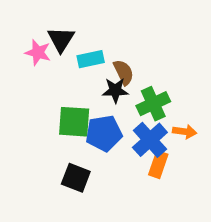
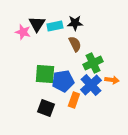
cyan rectangle: (91, 59) -> (55, 26), moved
black star: (115, 90) -> (75, 23), moved
orange rectangle: (158, 165) -> (74, 100), moved

